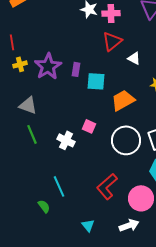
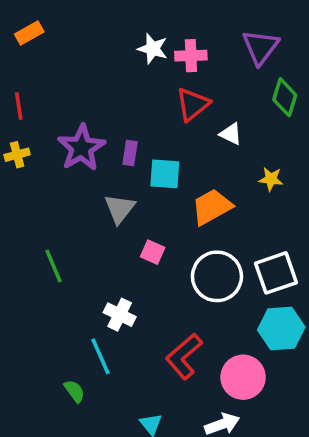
yellow cross: (20, 64) -> (17, 155), moved
gray triangle: (28, 105) -> (120, 209), moved, turned 48
white cross: (66, 140) -> (120, 315), moved

